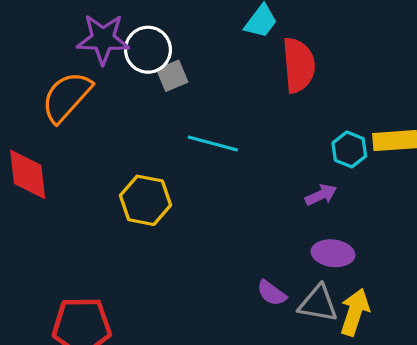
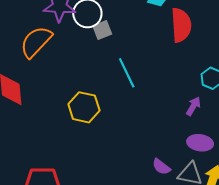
cyan line: (213, 144) -> (127, 73), turned 48
purple arrow: (321, 195) -> (193, 106), turned -36

